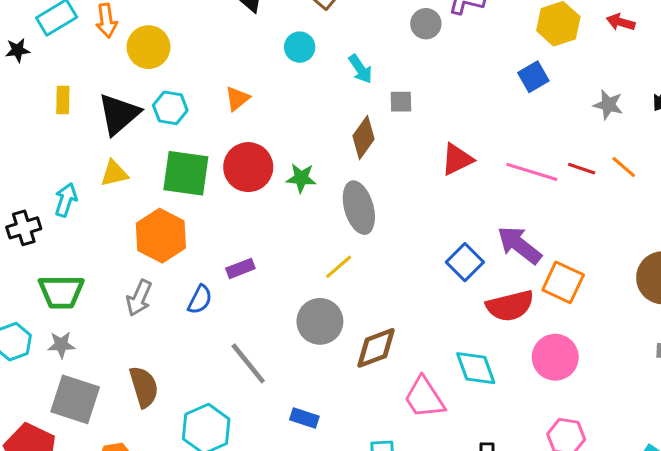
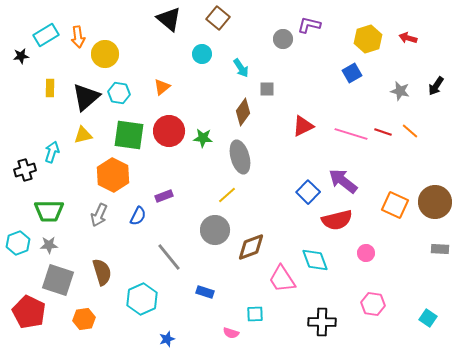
orange square: (563, 282) -> (395, 205), moved
pink circle: (555, 357) -> (366, 253), size x0.6

